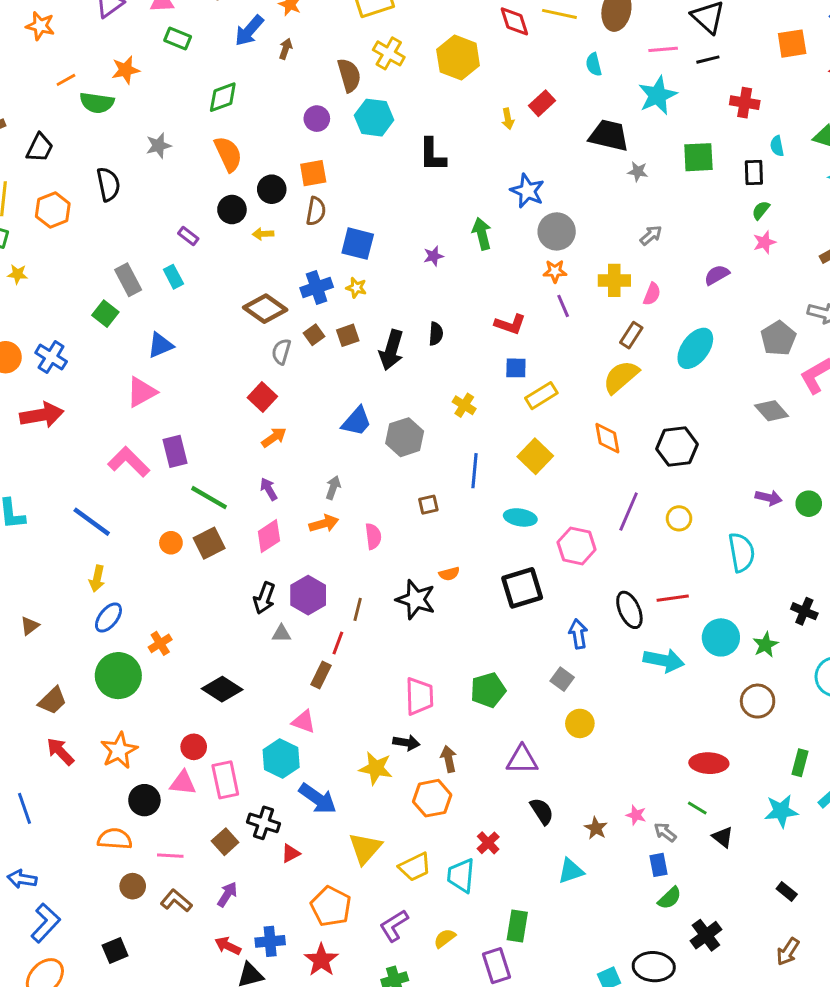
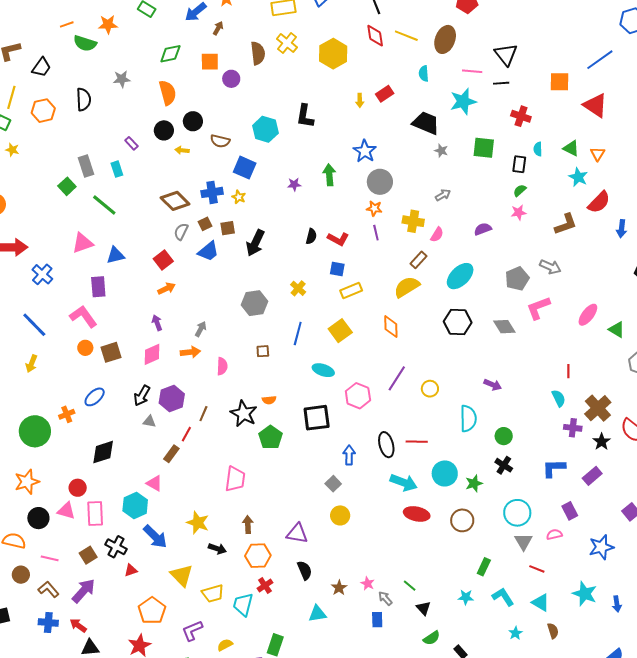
cyan hexagon: (374, 118) -> (265, 129), moved
orange square: (313, 173) -> (210, 62), moved
brown semicircle: (316, 211) -> (220, 141), turned 84
black semicircle: (436, 334) -> (311, 236), moved
blue triangle: (160, 345) -> (115, 255), moved
blue cross: (51, 357) -> (42, 274), moved
blue trapezoid: (357, 421) -> (208, 251), moved
black hexagon: (677, 447) -> (458, 322), moved
pink L-shape: (129, 462) -> (83, 316), moved
green line: (209, 498) -> (104, 205), moved
green circle: (809, 504) -> (504, 436), moved
blue ellipse: (108, 618) -> (95, 397), moved
black diamond: (222, 689) -> (103, 452), turned -60
green pentagon: (488, 690) -> (270, 437), moved, turned -30
black arrow: (406, 743) -> (217, 549), moved
red ellipse: (709, 763) -> (417, 514), moved
orange hexagon: (432, 798) -> (258, 556), moved
cyan star: (781, 811) -> (466, 597), size x0.7
yellow triangle: (365, 848) -> (182, 575), turned -35
purple arrow: (227, 894) -> (84, 591), size x1.5
green semicircle: (670, 898) -> (432, 638), moved
blue cross: (270, 941) -> (48, 623), moved

